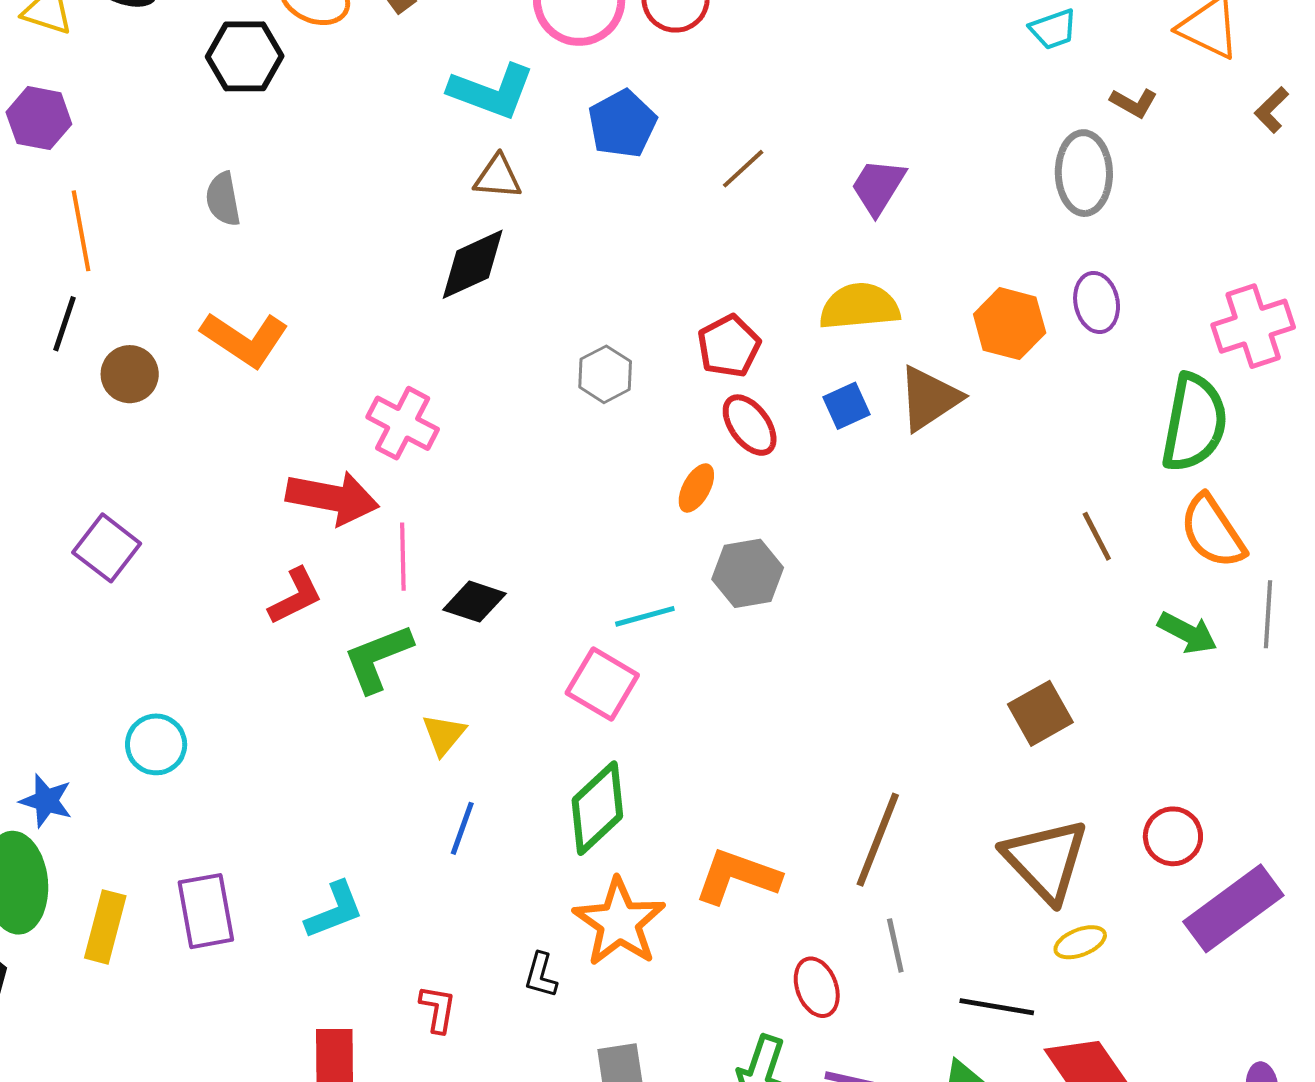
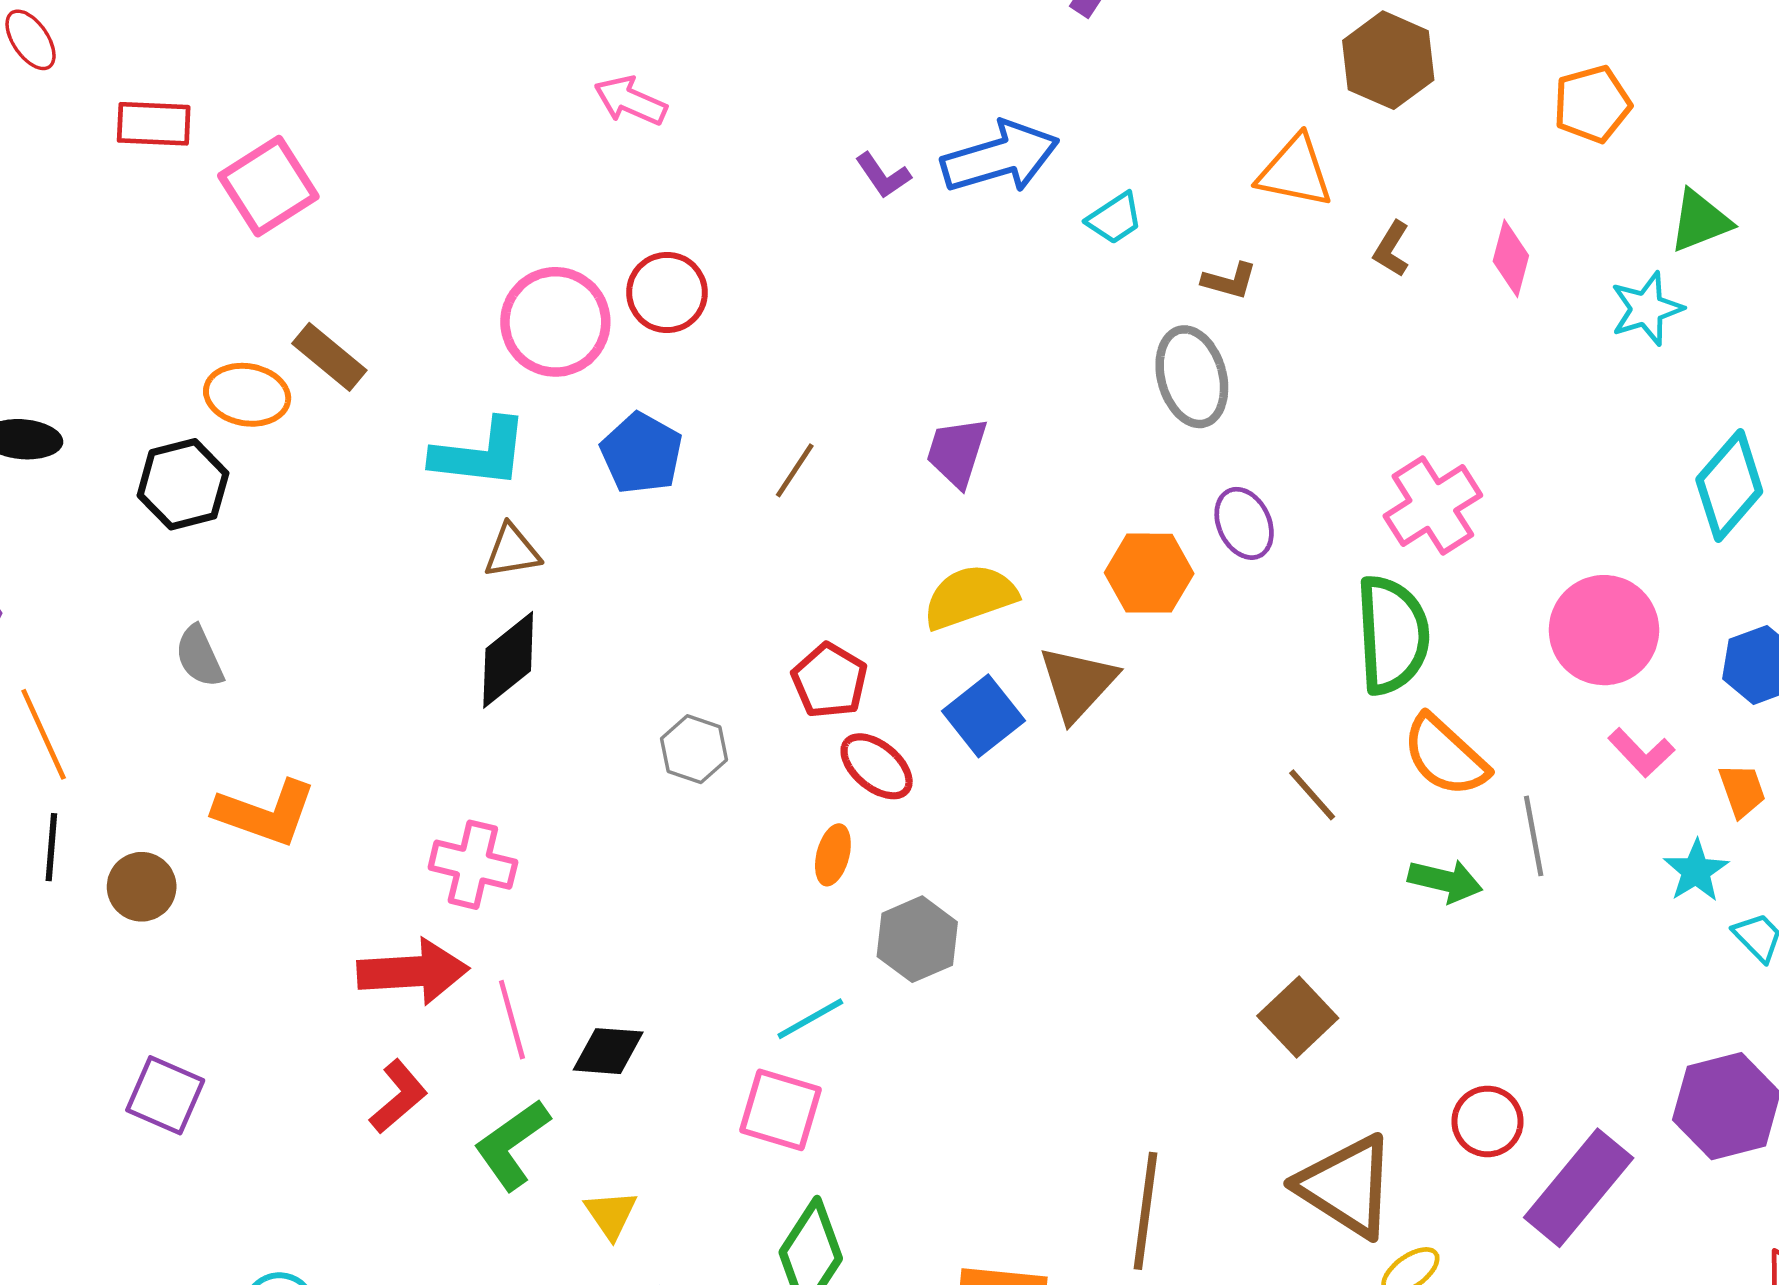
blue square: (846, 406) -> (983, 716), size x1.4

